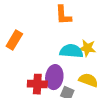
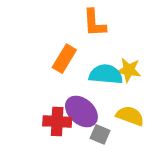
orange rectangle: (14, 40) -> (64, 59), moved
purple ellipse: (54, 77) -> (81, 111), turned -55

